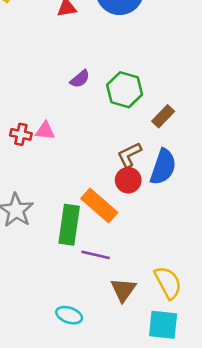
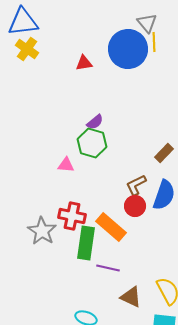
green hexagon: (125, 90) -> (92, 143), moved
red cross: (21, 134) -> (72, 216), moved, size x1.5
brown triangle: (123, 290) -> (131, 297), turned -40

